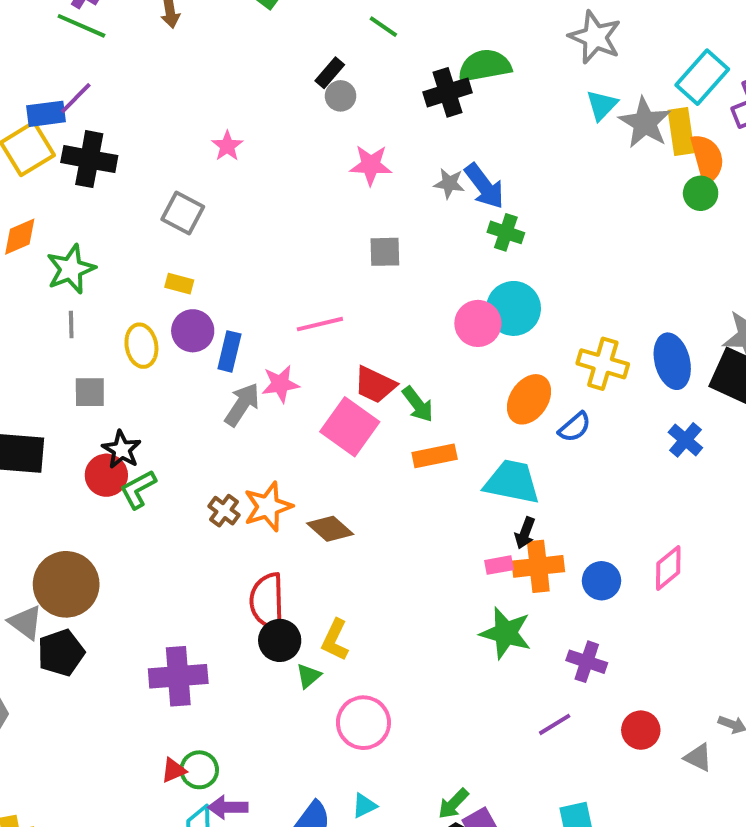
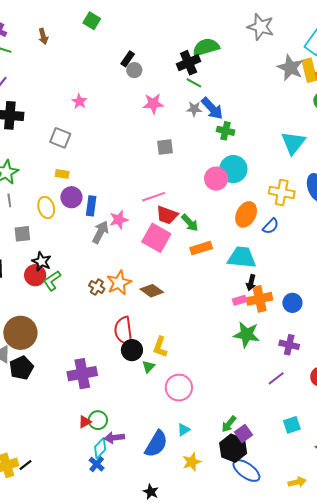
green line: (383, 27) -> (194, 83), moved
cyan triangle: (602, 105) -> (293, 143), moved, size x1.5
pink line: (320, 324) -> (154, 197), moved

